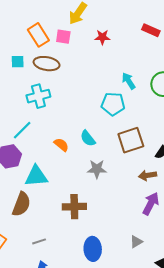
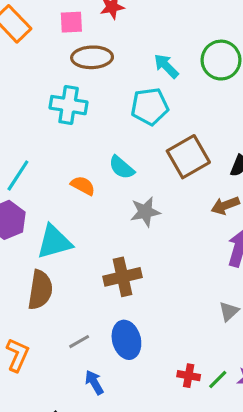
pink square: (63, 37) -> (71, 22), moved
brown ellipse: (47, 64) -> (92, 57), moved
cyan cross: (38, 96) -> (69, 105), moved, turned 35
blue ellipse: (93, 249) -> (126, 340), moved

